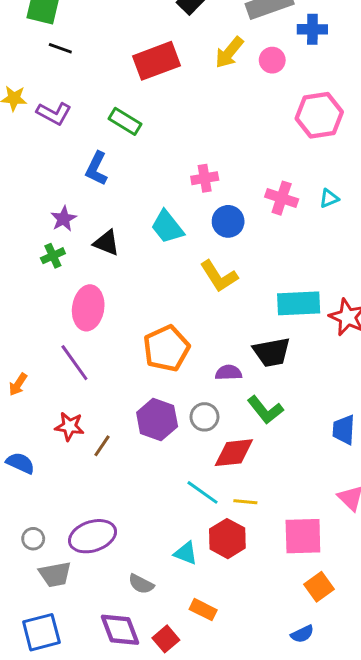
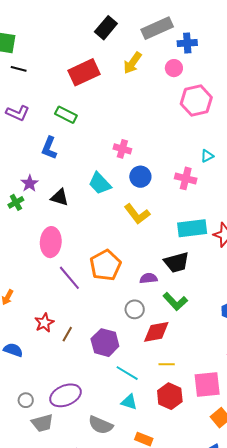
pink circle: (272, 60) -> (174, 68), moved
pink cross: (205, 178) -> (122, 149), turned 30
pink cross: (282, 198) -> (186, 178), moved
green cross: (53, 256) -> (16, 202), moved
purple line: (74, 363) -> (69, 278), moved
purple hexagon: (157, 420) -> (105, 343), moved
red star: (70, 426) -> (44, 323), turned -30
cyan line: (202, 492) -> (127, 373), moved
red hexagon: (227, 539) -> (170, 396), moved
gray semicircle: (141, 584) -> (101, 425), size x1.4

